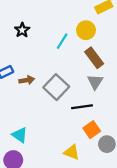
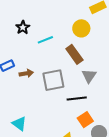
cyan line: (62, 41) -> (45, 40), moved, turned 35
brown rectangle: (94, 58) -> (74, 54), moved
gray square: (56, 87) -> (53, 80), turned 35

